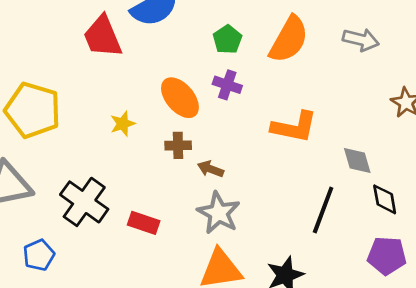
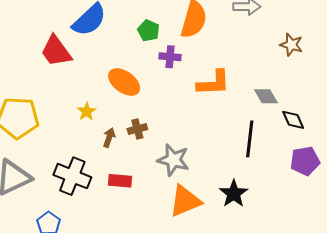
purple cross: (227, 85) -> (170, 57), moved
brown cross: (178, 145) -> (137, 129), moved
brown arrow: (211, 169) -> (109, 138), moved, turned 102

